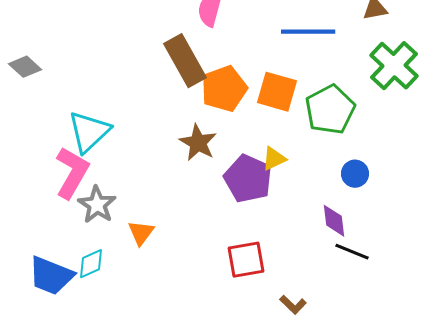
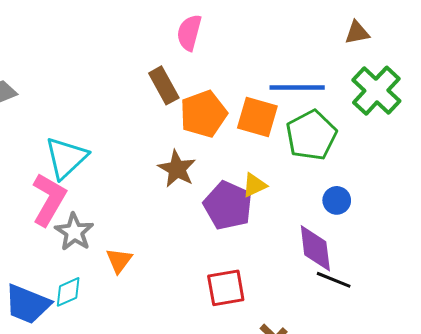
blue line: (308, 32) -> (297, 87), moved
brown rectangle: (185, 61) -> (164, 85), size x0.7
purple diamond: (334, 221) -> (315, 248), size x1.4

